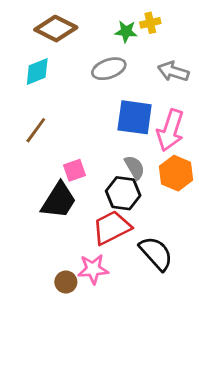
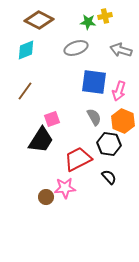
pink arrow: (170, 130) -> (119, 91), size x0.7
black hexagon: (123, 193) -> (109, 144), moved
black semicircle: (156, 253) -> (109, 177), size x0.6

